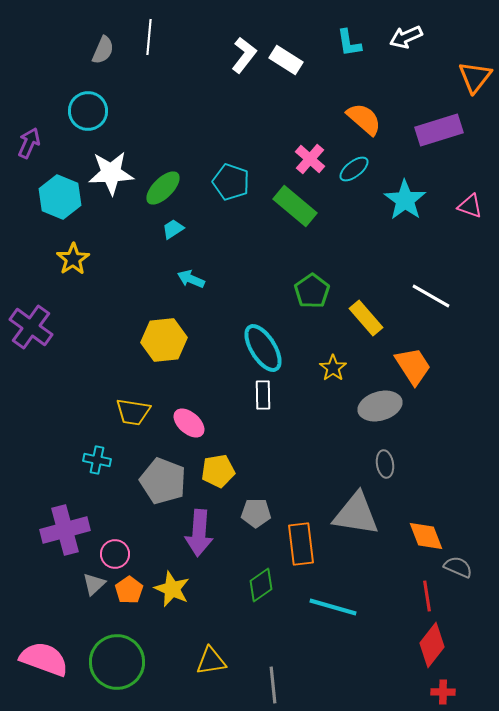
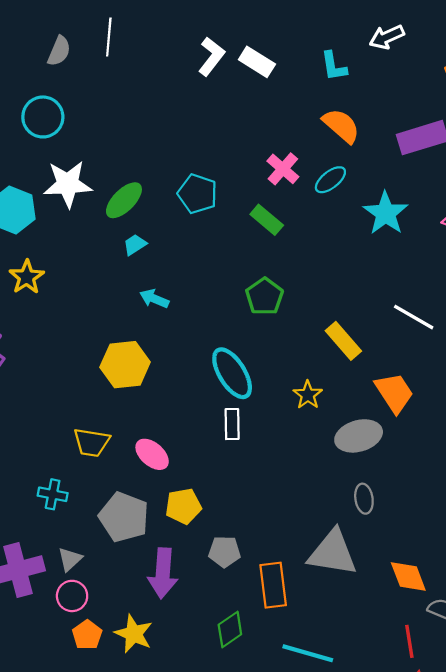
cyan L-shape: (349, 43) -> (334, 66), moved
green rectangle: (295, 206) -> (267, 220), size x0.7
green pentagon: (312, 291) -> (265, 296), moved
gray triangle: (94, 584) -> (70, 559), moved

